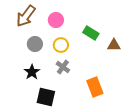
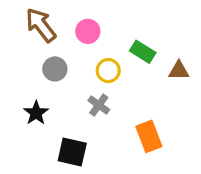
brown arrow: (26, 16) -> (41, 25), turned 105
yellow circle: (61, 45) -> (108, 71), moved
black star: (32, 72) -> (36, 113), moved

